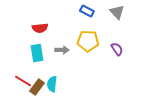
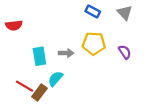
red semicircle: (40, 28) -> (14, 25), moved
cyan semicircle: (52, 84) -> (55, 79), moved, turned 35

